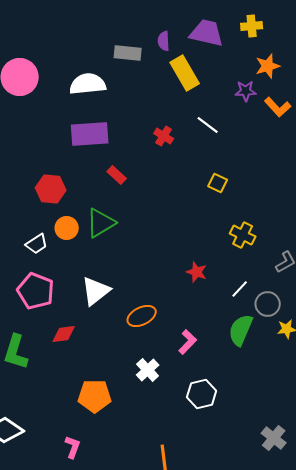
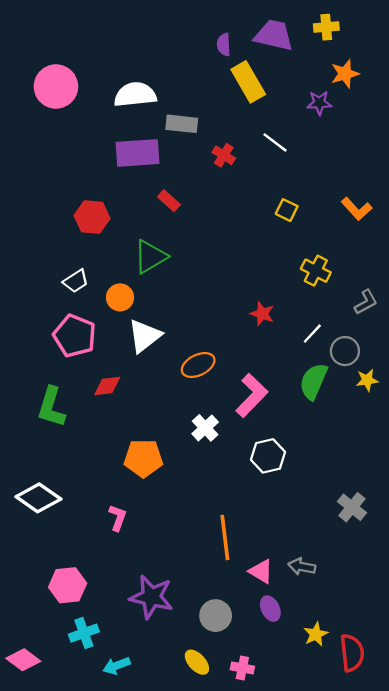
gray rectangle: (128, 53) -> (182, 124), moved
orange L-shape: (278, 107) -> (357, 209), moved
orange circle: (67, 228) -> (120, 297), moved
pink L-shape: (188, 342) -> (252, 395), size x1.5

